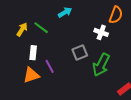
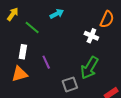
yellow arrow: (22, 29) -> (13, 14), moved
gray square: (80, 53) -> (70, 84), moved
purple line: (50, 66) -> (46, 62), moved

